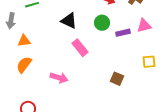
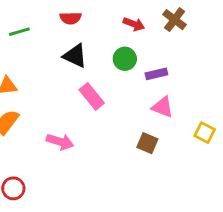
pink triangle: (144, 26) -> (162, 107), moved, turned 35
yellow square: (149, 62) -> (205, 133), moved, turned 32

